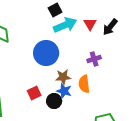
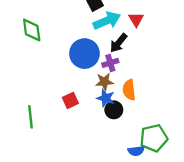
black arrow: (110, 27) -> (119, 43), moved
purple cross: (94, 59) -> (110, 63), moved
black circle: (54, 101) -> (114, 110), moved

